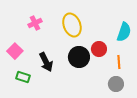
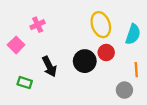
yellow ellipse: (72, 25) -> (101, 25), moved
pink square: (15, 51) -> (16, 45), moved
orange line: (119, 62) -> (136, 70), moved

